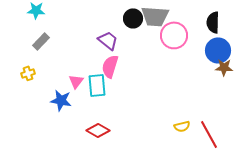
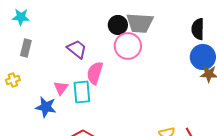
pink circle: (174, 35) -> (128, 46), moved
purple trapezoid: (108, 40) -> (77, 49), moved
gray rectangle: (41, 41) -> (26, 48), turned -30

